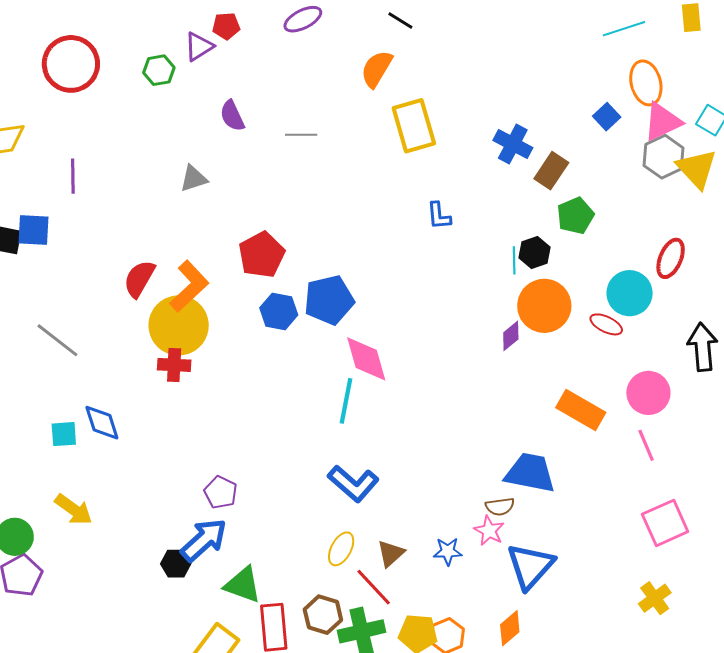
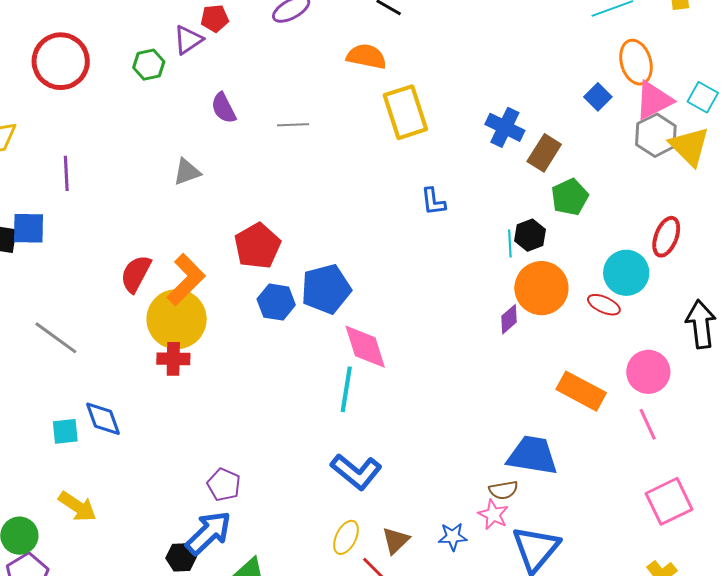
orange semicircle: (377, 69) -> (366, 56), turned 72

